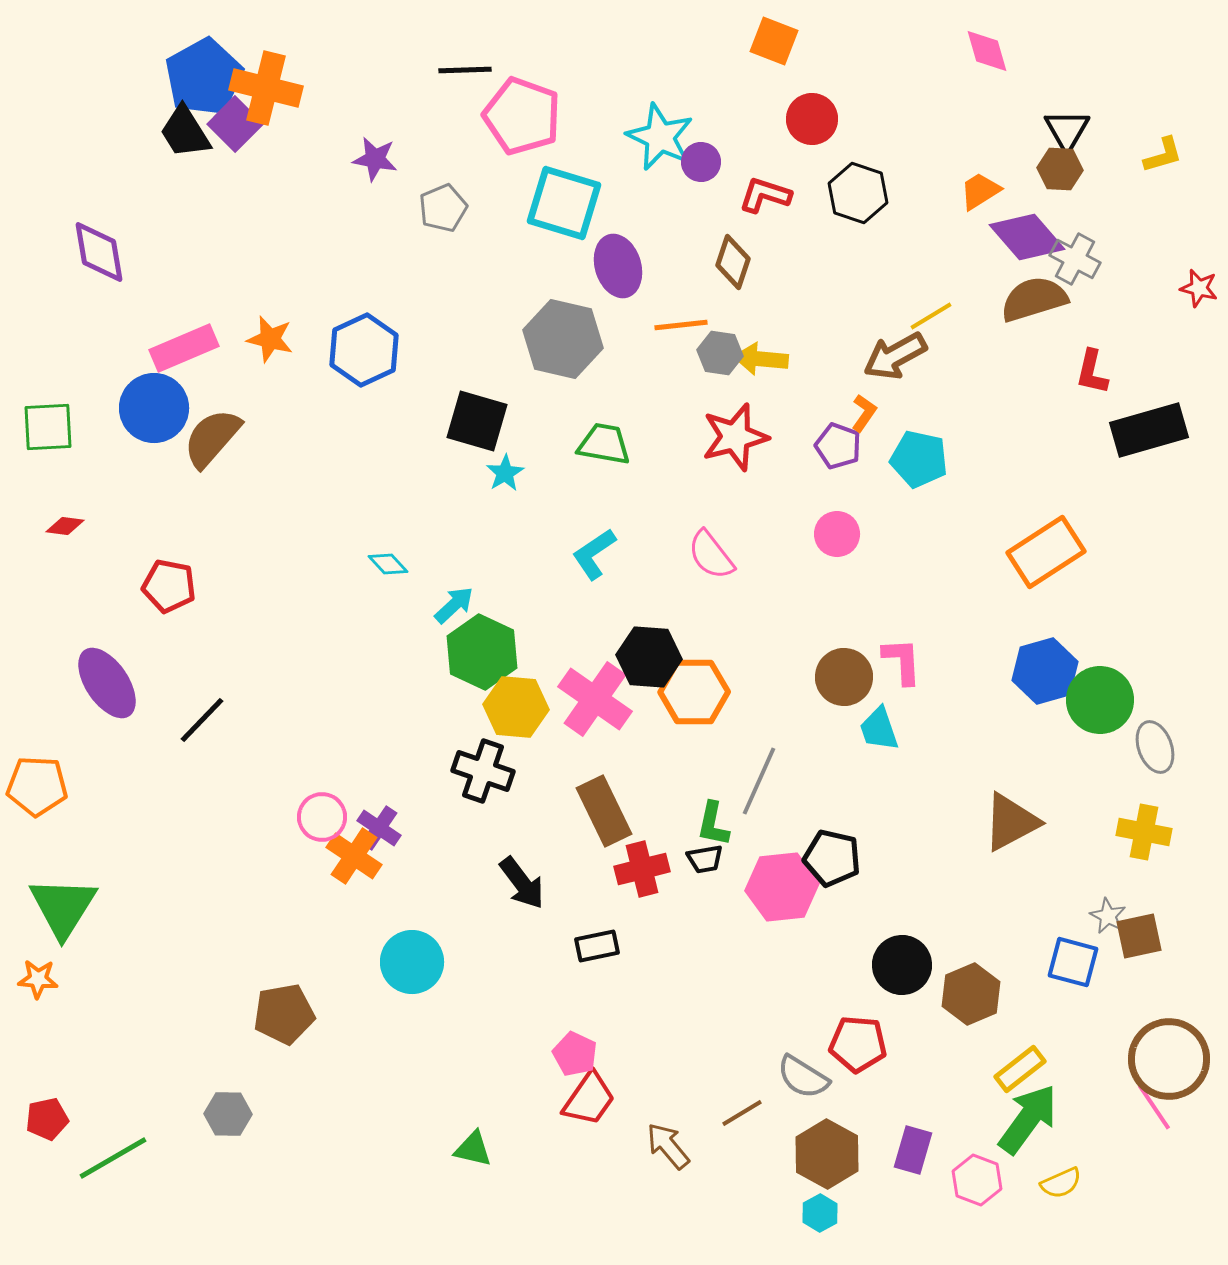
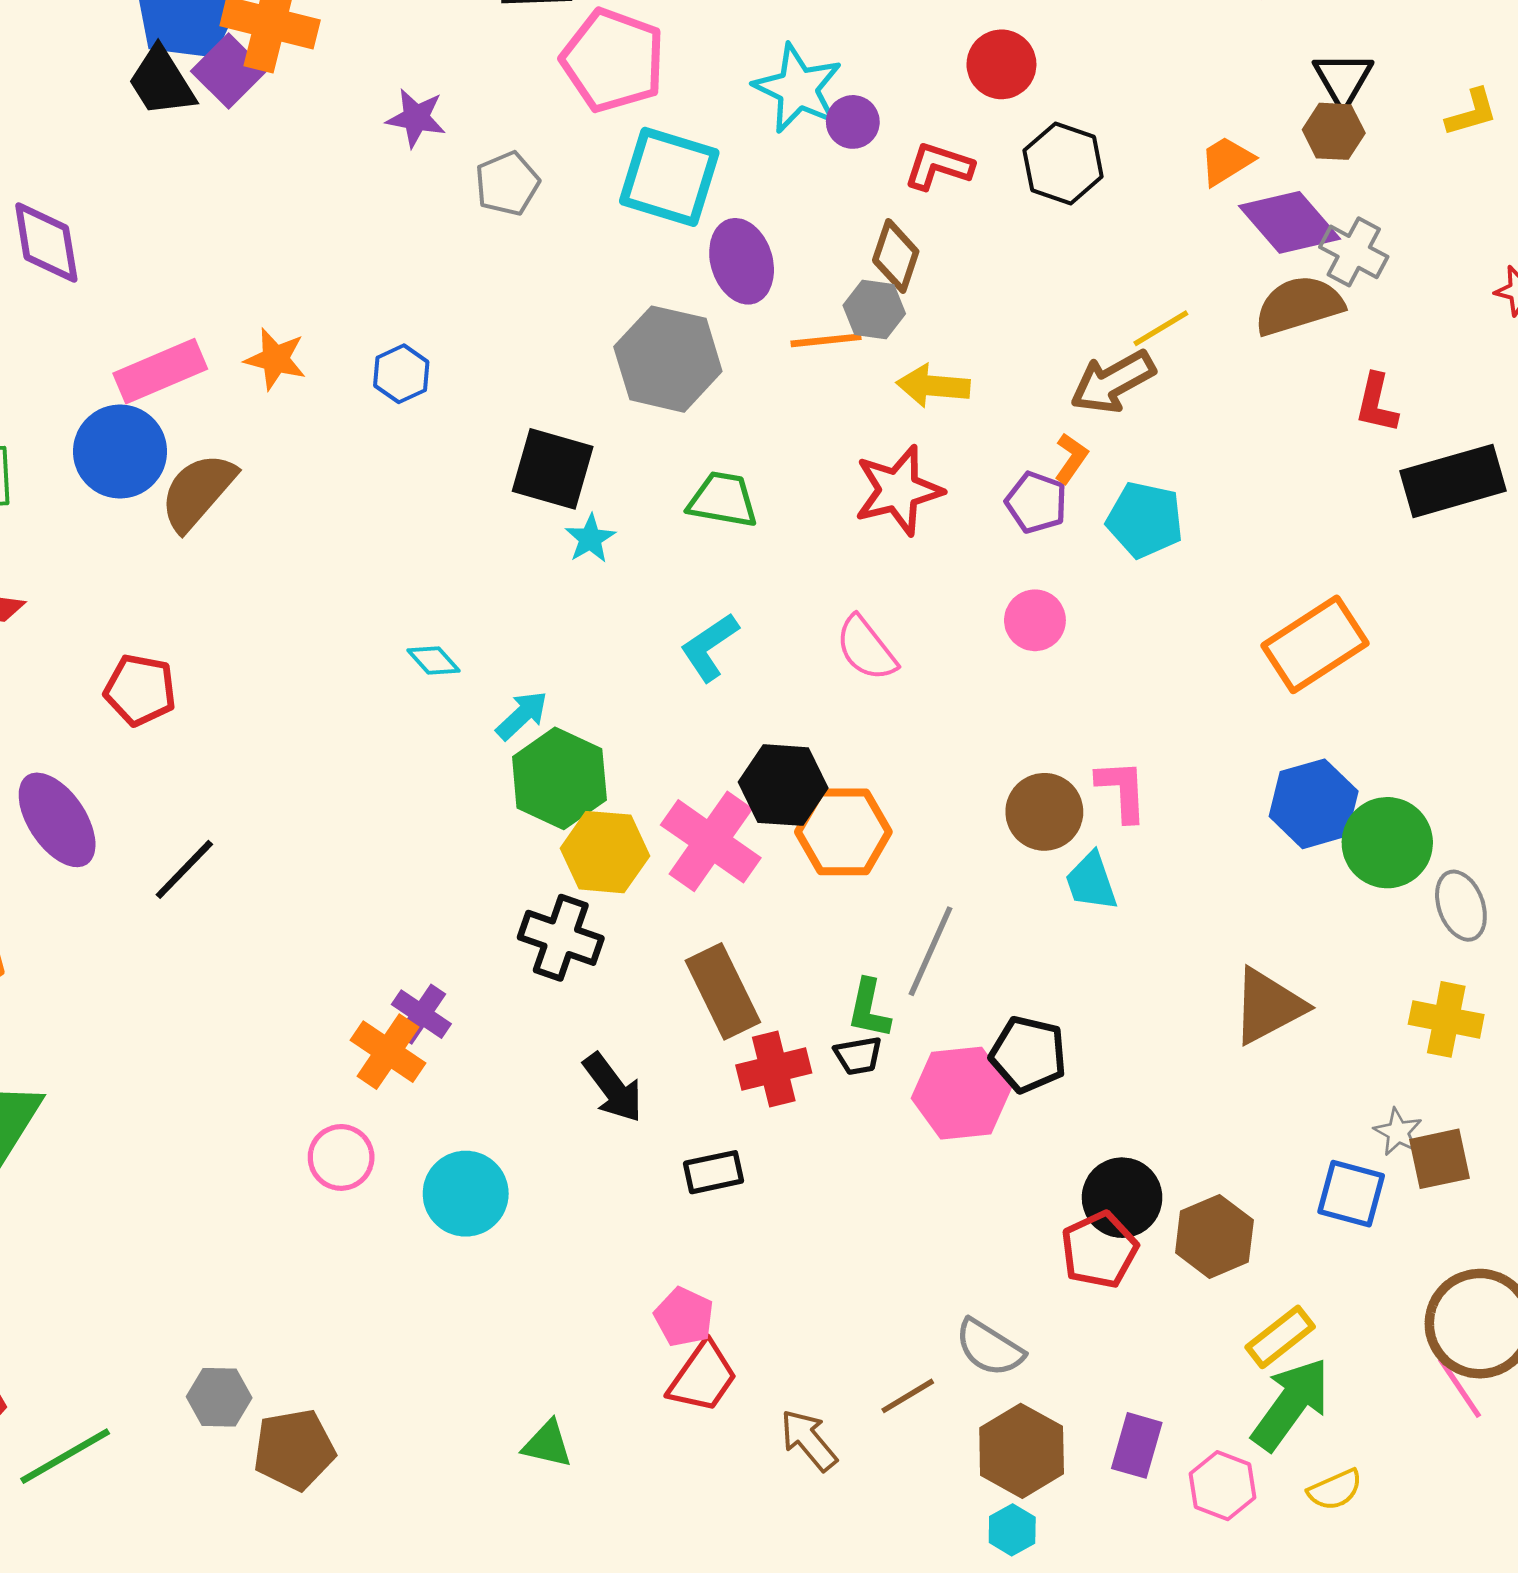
blue hexagon: (364, 350) -> (401, 374), size x0.6
gray hexagon: (720, 353) -> (874, 309), moved
pink circle: (322, 817) -> (341, 1157), moved
brown pentagon: (284, 1014) -> (294, 1449), moved
red pentagon: (858, 1044) -> (1099, 1250), moved, turned -30

